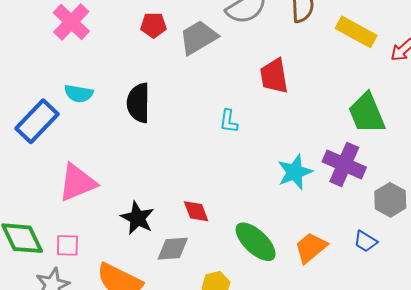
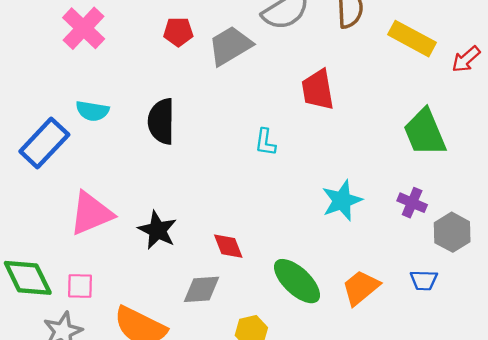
purple cross: (344, 165) -> (412, 203), moved, size x0.6
black star: (137, 218) -> (157, 230), moved
blue trapezoid: (365, 241) -> (424, 280), turned -30

